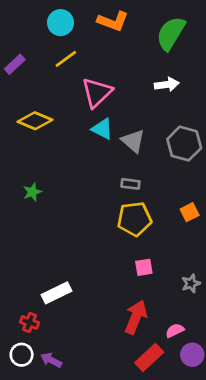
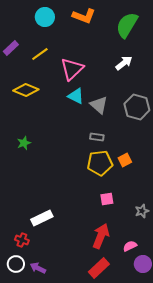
yellow line: (66, 59) -> (40, 54), moved
white arrow: (167, 84) -> (124, 63), turned -30
orange square: (190, 212) -> (125, 160), moved
red rectangle: (149, 357) -> (99, 268), moved

